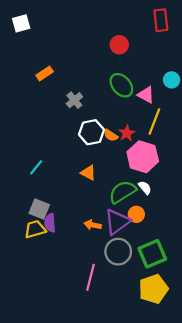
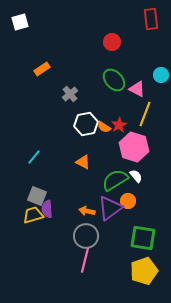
gray circle: (118, 252) -> (86, 236), moved
green square: (152, 254) -> (143, 238), turned 32

